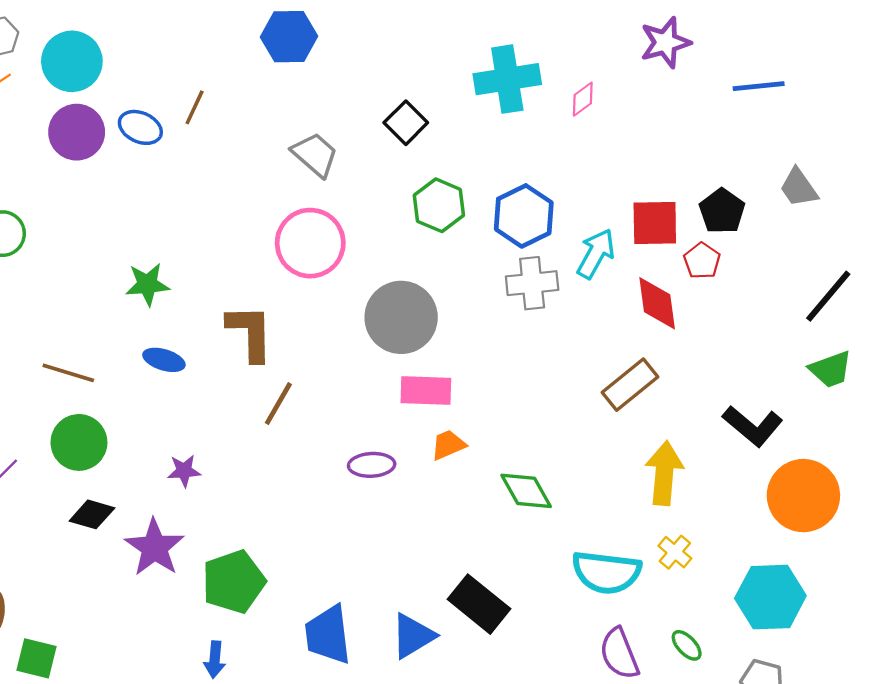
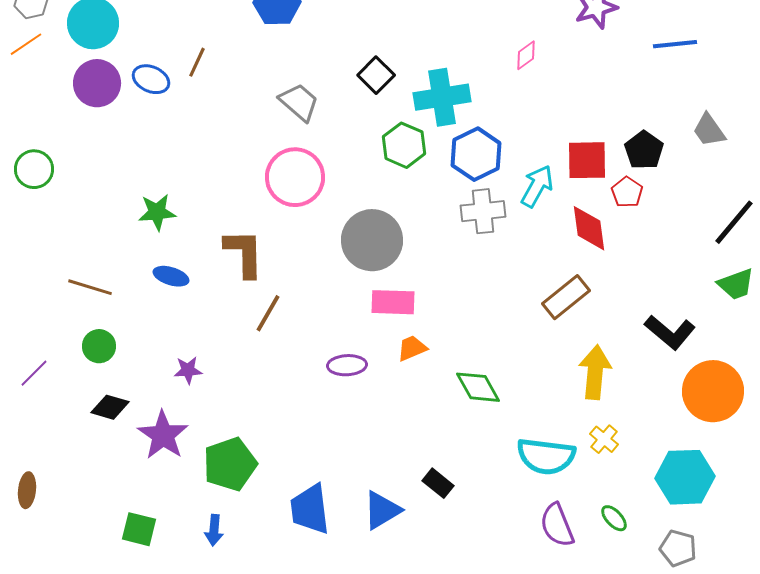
cyan cross: (507, 79) -> (442, 97), moved
green circle: (79, 442) -> (99, 346), size x0.7
black rectangle: (479, 604) -> (438, 483), size x0.6
green square: (36, 658) -> (139, 529), moved

